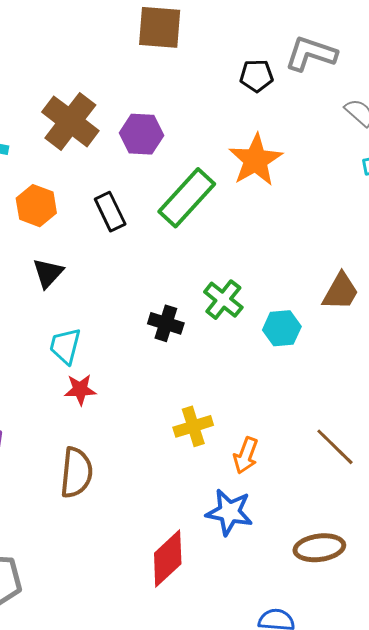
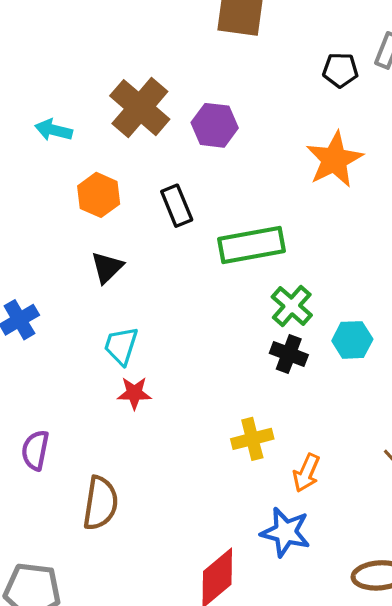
green rectangle: (187, 198) -> (251, 245), moved, turned 34
black cross: (166, 323) -> (289, 354), moved
brown semicircle: (76, 473) -> (100, 503), moved

